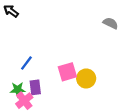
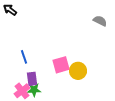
blue line: (26, 63) -> (24, 57), turned -56
green star: (18, 90) -> (34, 90), moved

